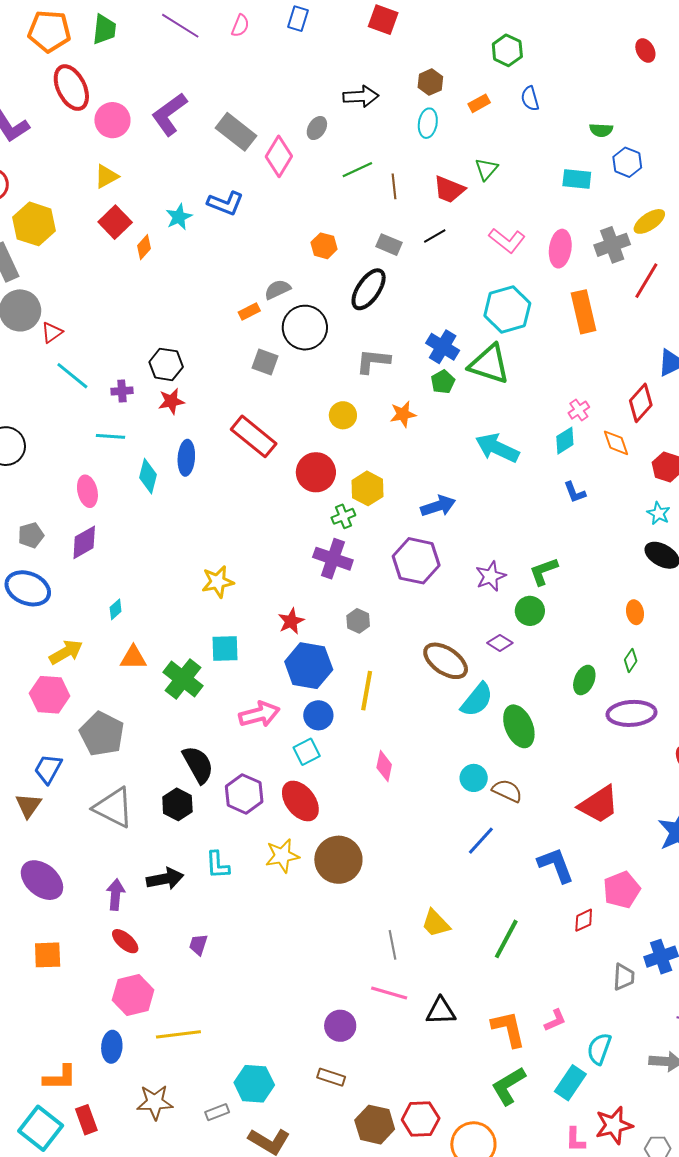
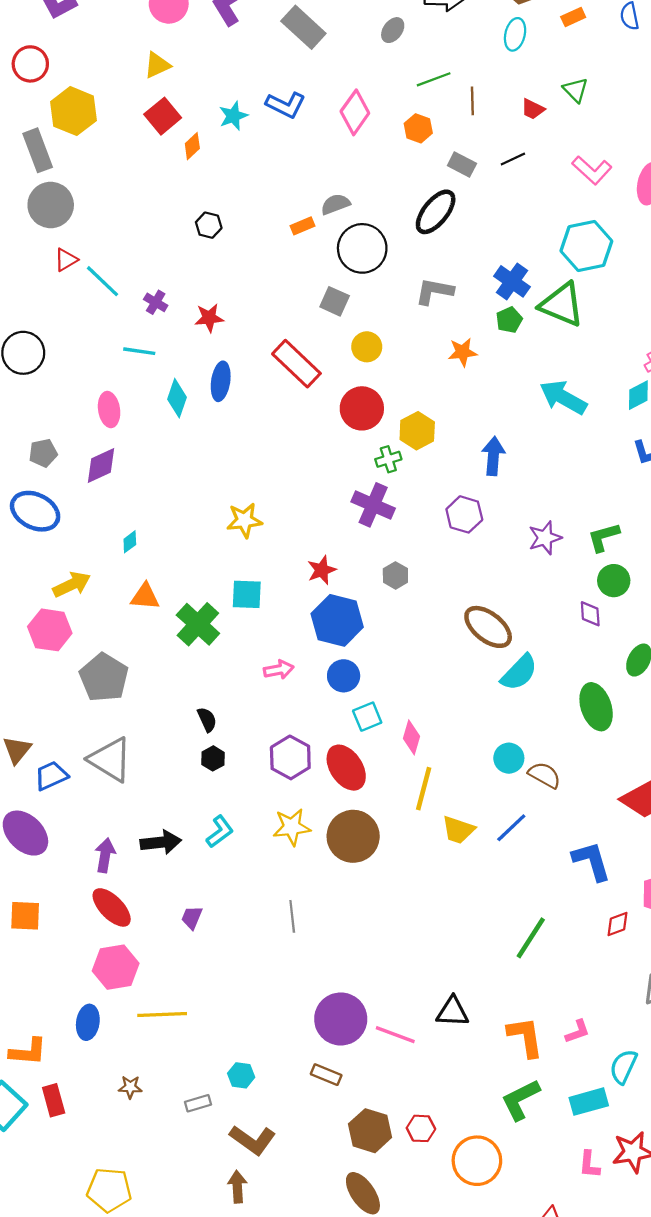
pink diamond: (279, 156) -> (355, 112), moved
green triangle: (486, 169) -> (576, 90), turned -30
red trapezoid: (449, 189) -> (533, 109), size x0.7
orange hexagon: (324, 246) -> (418, 128), moved
red triangle: (52, 332) -> (66, 260), moved
gray square: (265, 362) -> (335, 301), moved
black hexagon: (166, 364) -> (209, 225), moved, size x0.7
purple cross: (122, 391) -> (156, 302), turned 30
yellow circle: (343, 415) -> (367, 347), moved
blue arrow: (438, 506) -> (493, 456), turned -72
purple hexagon: (416, 561) -> (464, 514), size x0.7
green circle: (530, 611) -> (614, 581), moved
purple diamond: (500, 643) -> (590, 614), moved, turned 50
yellow line: (367, 691) -> (424, 789), moved
pink arrow: (259, 714) -> (279, 670), size x0.7
green ellipse: (519, 726) -> (596, 707), moved
cyan square: (307, 752) -> (367, 717), moved
black semicircle: (198, 765) -> (207, 720), size x0.6
blue trapezoid: (48, 769) -> (51, 776), moved, turned 32
purple hexagon: (244, 794) -> (290, 757), moved
red ellipse: (300, 801) -> (346, 768), moved
black hexagon: (177, 804) -> (213, 758), moved, size x0.7
cyan L-shape: (218, 865) -> (220, 832), turned -128
yellow trapezoid: (436, 923) -> (458, 830), moved, turned -32
red ellipse: (125, 941) -> (112, 907), size x1.4
gray line: (392, 945) -> (292, 916), moved
pink line: (389, 993) -> (395, 1035), moved
purple circle: (340, 1026) -> (341, 1019), size x1.5
cyan rectangle: (570, 1083) -> (589, 1102), turned 36
cyan hexagon: (254, 1084) -> (241, 1075), size x0.6
brown star: (155, 1102) -> (130, 1087), size x0.6
red hexagon: (421, 1119) -> (421, 1128), size x0.7

